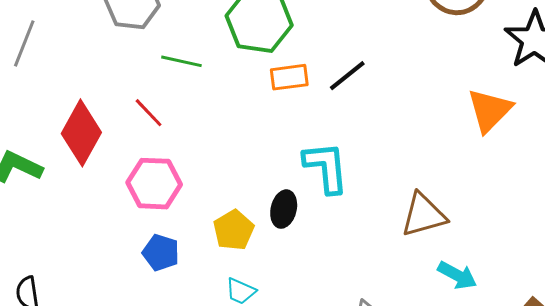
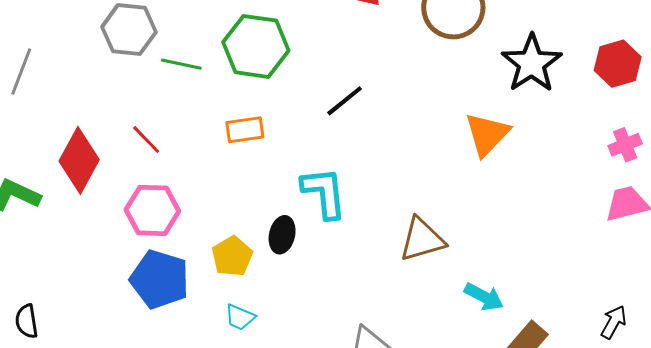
green line: (181, 61) -> (181, 64), moved
orange rectangle: (289, 77) -> (245, 130), moved
blue pentagon: (161, 253) -> (160, 279), size x1.6
cyan arrow: (457, 275) -> (484, 297), moved

